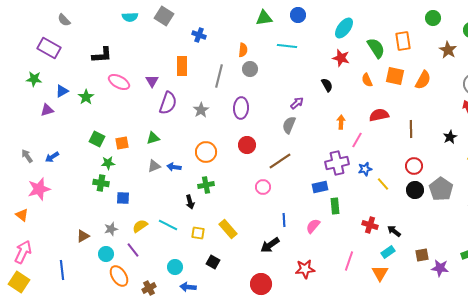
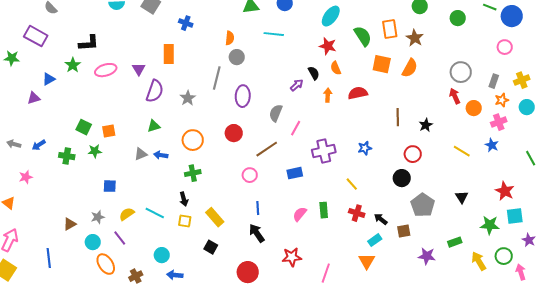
brown star: (448, 50) -> (415, 38), moved
gray line: (219, 76) -> (217, 78), moved
green star: (34, 79) -> (12, 58), moved
orange semicircle: (367, 80) -> (336, 68), moved
pink ellipse: (119, 82) -> (106, 70), turned -45
green star: (86, 97) -> (73, 65), moved
purple arrow: (297, 103) -> (297, 85), moved
purple ellipse: (241, 108) -> (243, 96), moved
red semicircle: (379, 115) -> (358, 93), moved
orange arrow: (341, 122) -> (328, 95), moved
black star: (450, 137) -> (426, 125), moved
green triangle: (153, 138) -> (154, 126), moved
pink line: (357, 140) -> (296, 128), moved
gray arrow: (27, 156) -> (14, 144), turned -40
red circle: (414, 166) -> (413, 154), moved
blue star: (365, 169) -> (365, 148), moved
green cross: (101, 183) -> (67, 156), moved
yellow line: (383, 184) -> (352, 184), moved
blue rectangle: (320, 187) -> (295, 173), moved
pink star: (39, 189) -> (26, 177), size x0.6
gray pentagon: (441, 189) -> (423, 205), moved
black arrow: (190, 202) -> (184, 199), moved
green rectangle: (335, 206) -> (324, 210), moved
blue line: (284, 220) -> (258, 208), moved
black arrow: (270, 245) -> (257, 233), turned 90
brown square: (422, 255) -> (404, 231), moved
pink line: (349, 261) -> (326, 273), moved
black square: (213, 262) -> (211, 247), moved

